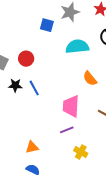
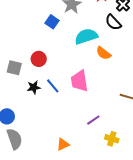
blue square: (47, 25) -> (52, 22), turned 32
orange semicircle: (90, 79) -> (103, 53), moved
pink trapezoid: (71, 106) -> (79, 81), moved

